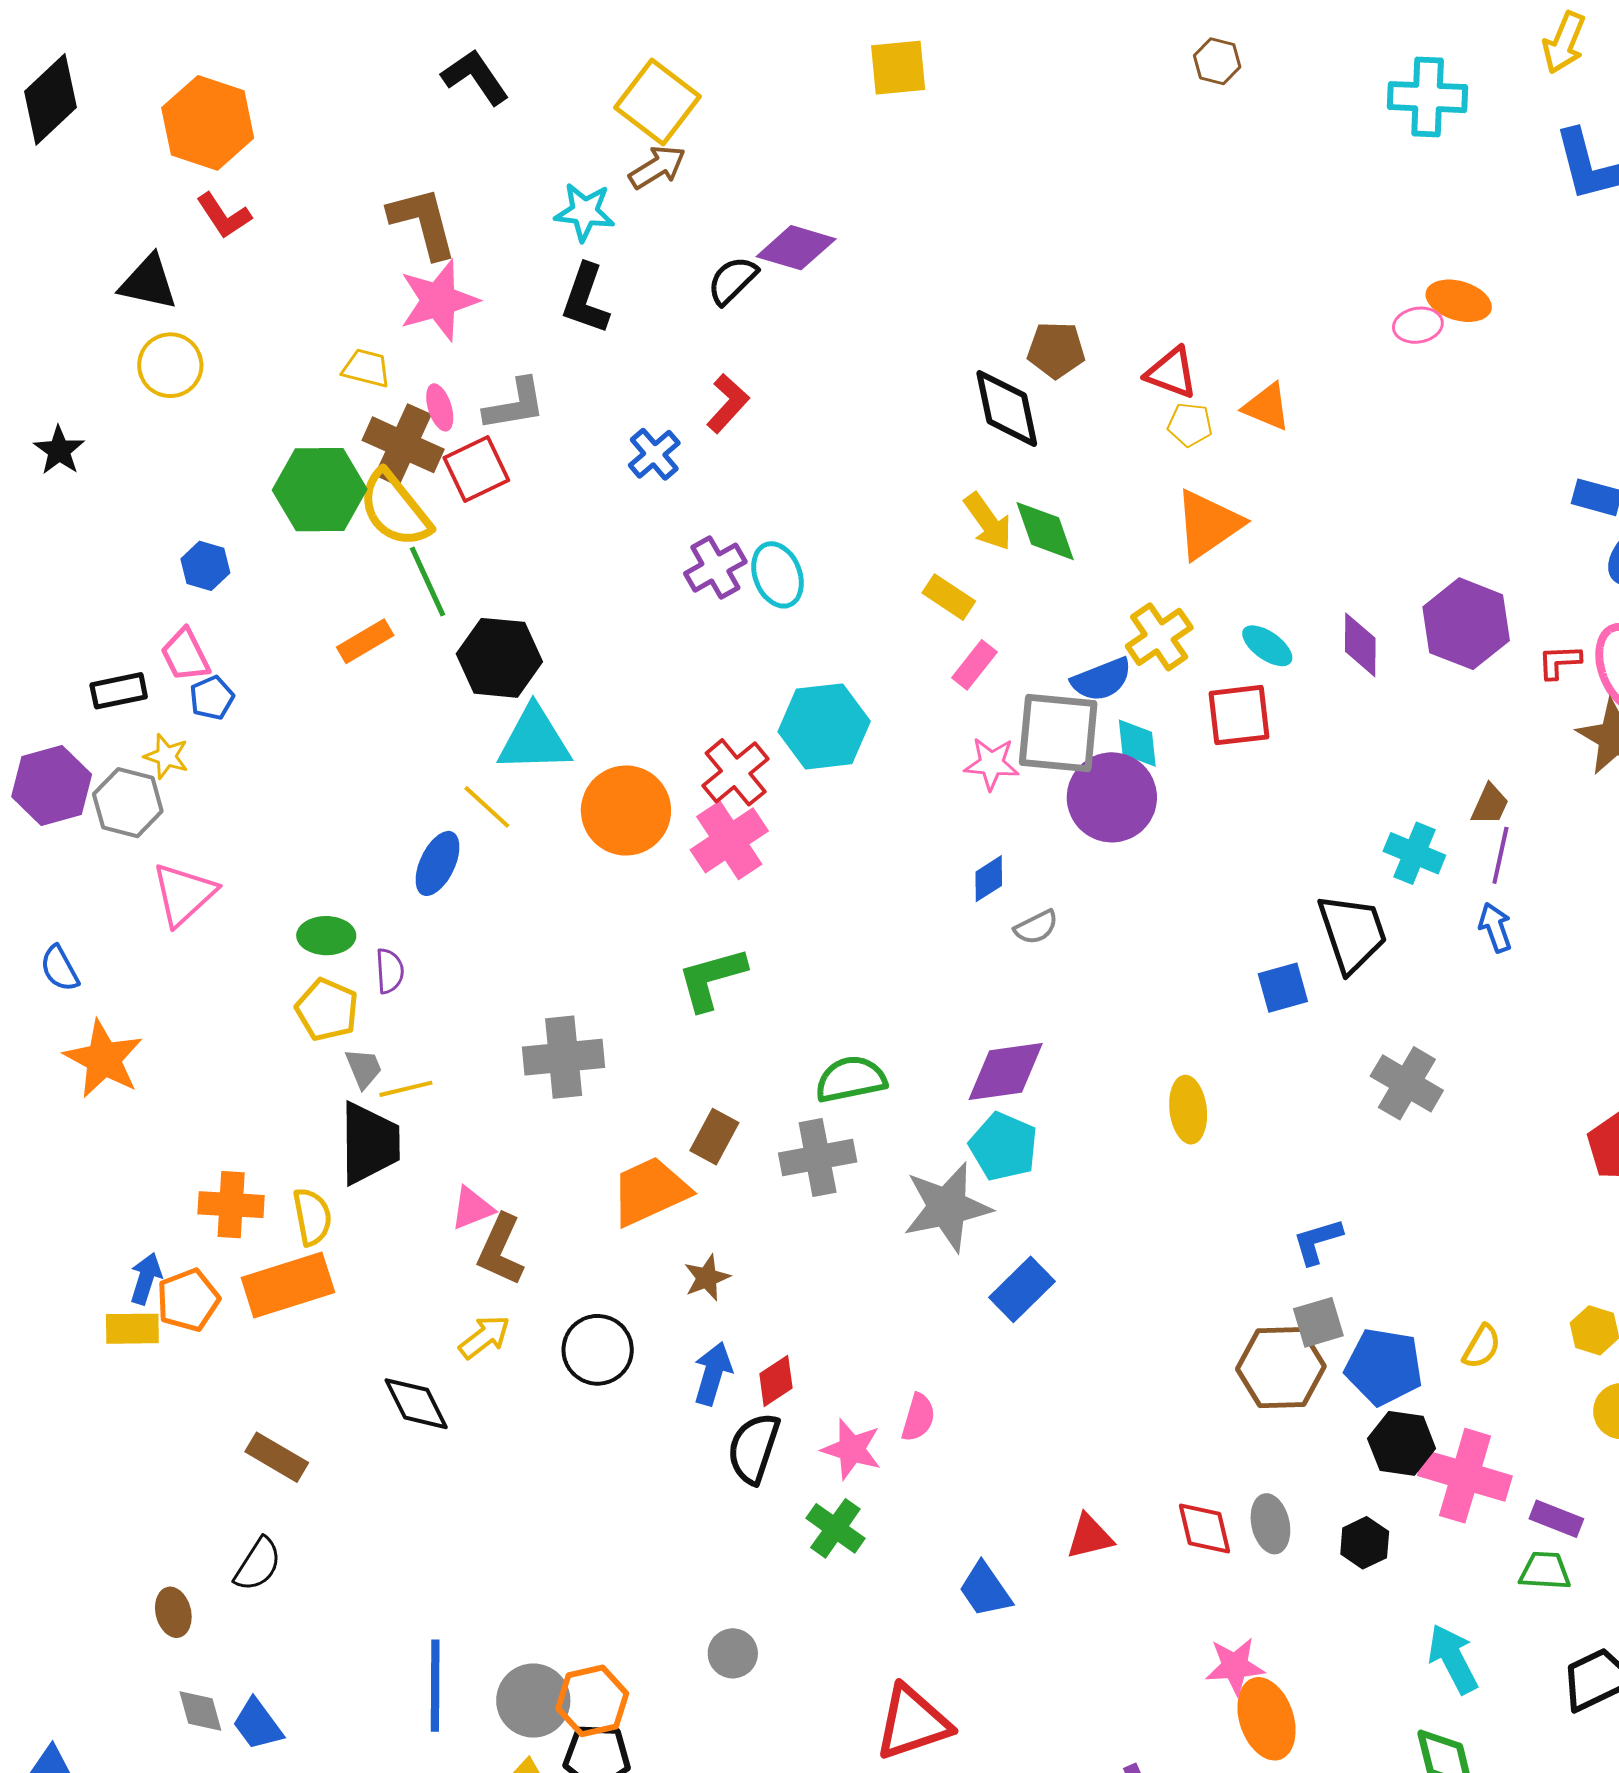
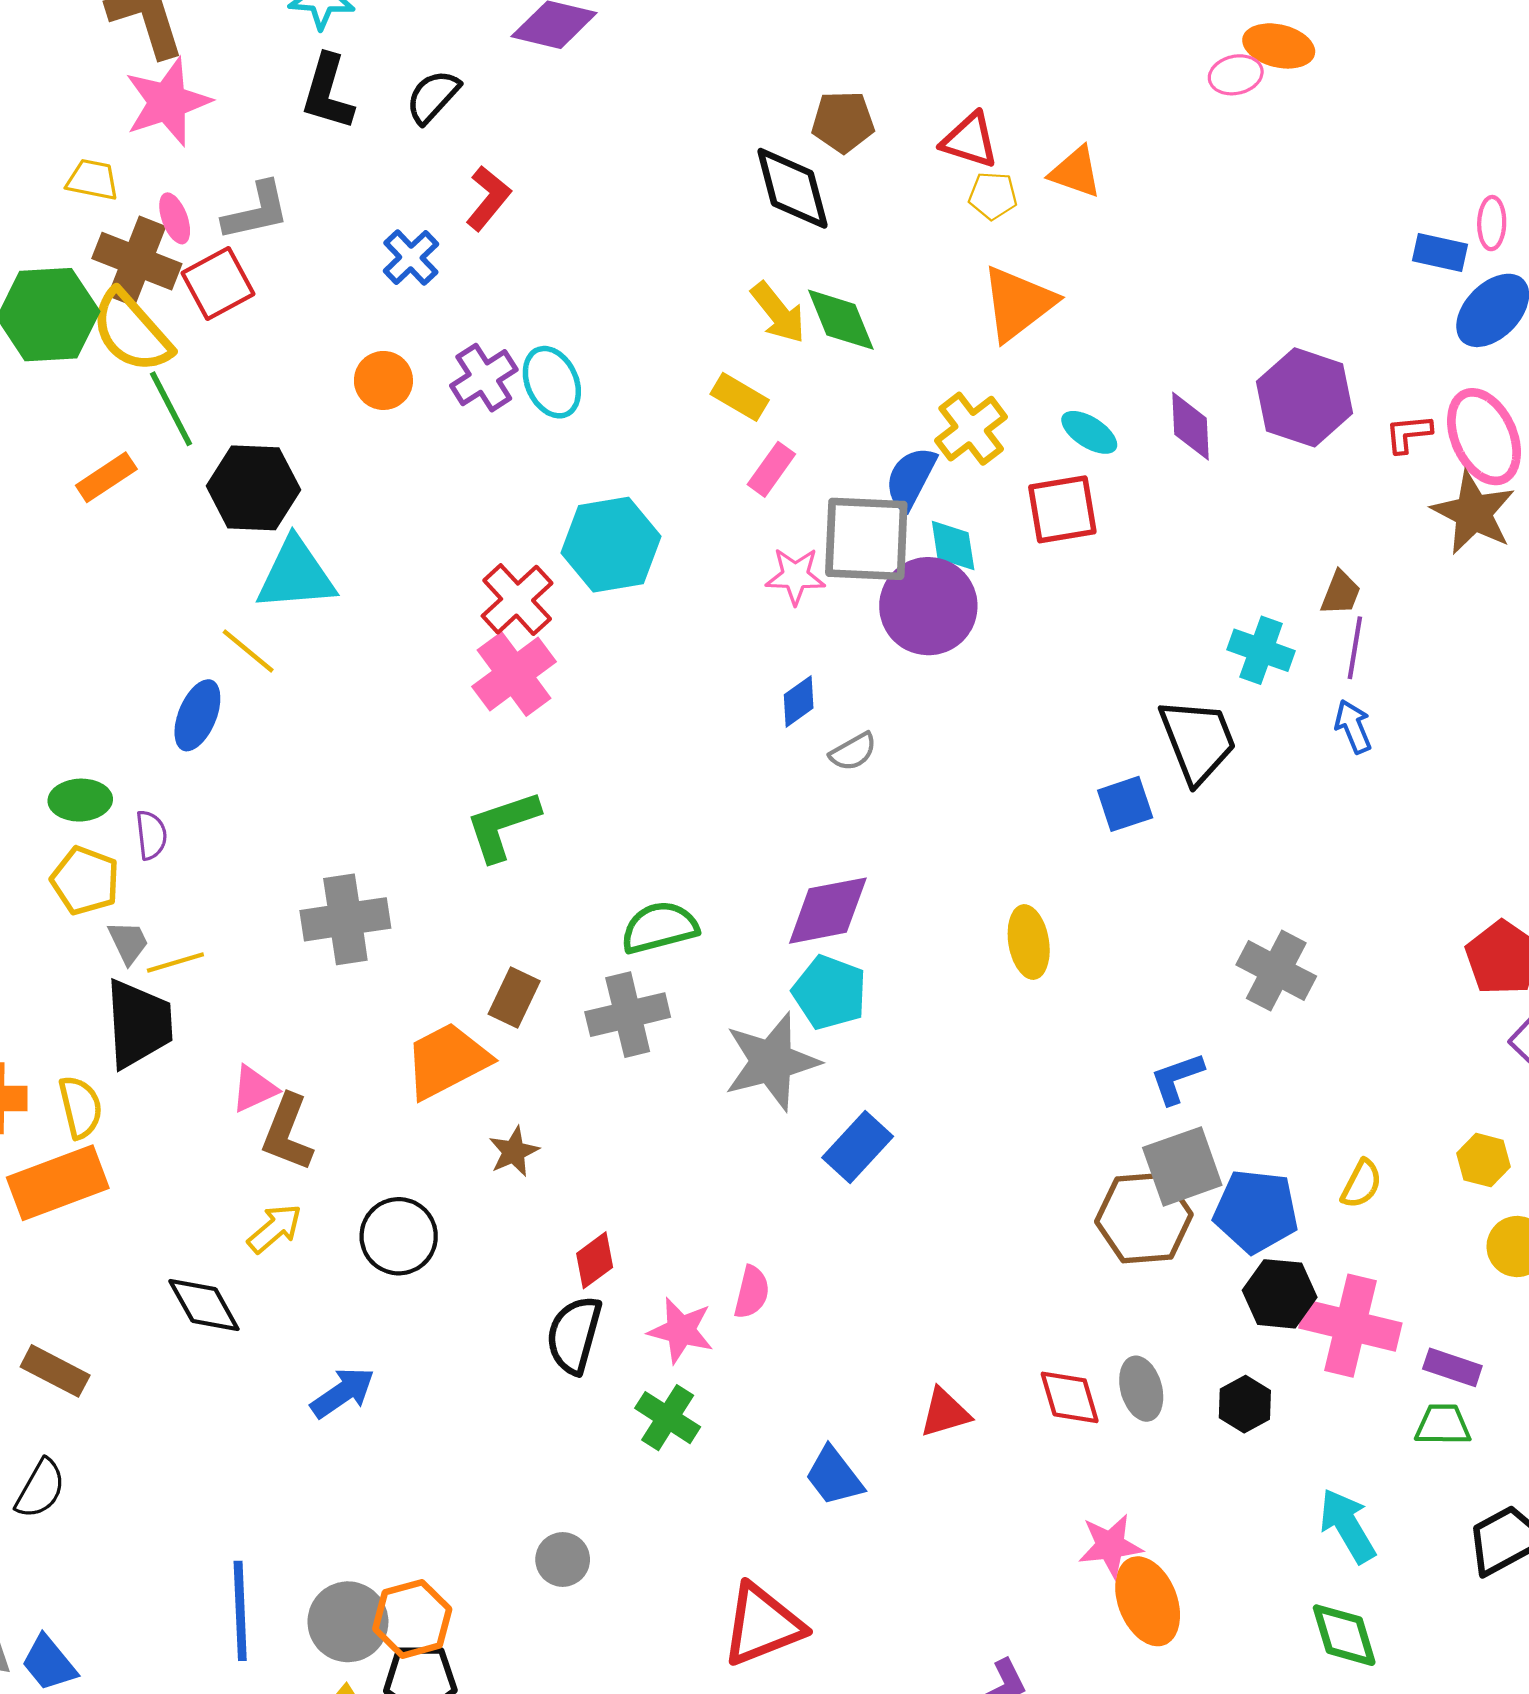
black semicircle: (732, 280) -> (433, 97), moved
blue semicircle: (1102, 679) -> (911, 478), turned 142
orange circle: (626, 810) -> (383, 380), moved, size x0.6
gray cross: (1407, 1083) -> (1276, 971), moved
gray square: (1318, 1322) -> (1182, 1166), size x1.4
blue arrow: (713, 1374) -> (343, 1393), moved, turned 42

